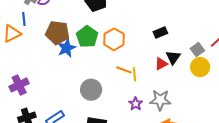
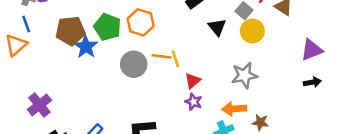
red triangle: (161, 64) -> (193, 81), moved
gray circle: (91, 90) -> (134, 64), moved
gray star: (160, 100) -> (244, 75), moved
purple star: (136, 104) -> (194, 102), moved

